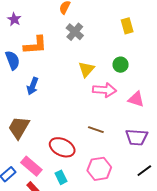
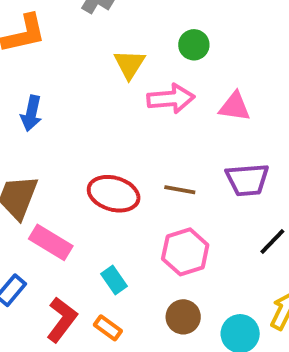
brown line: (96, 130) -> (180, 190), moved
red ellipse: (62, 147) -> (114, 194), moved
pink rectangle: (31, 166) -> (51, 242), moved

